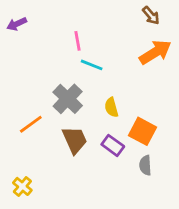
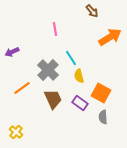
brown arrow: (151, 15) -> (92, 11), moved
purple arrow: (17, 24) -> (12, 52), moved
cyan line: (92, 65) -> (71, 58), moved, turned 35

